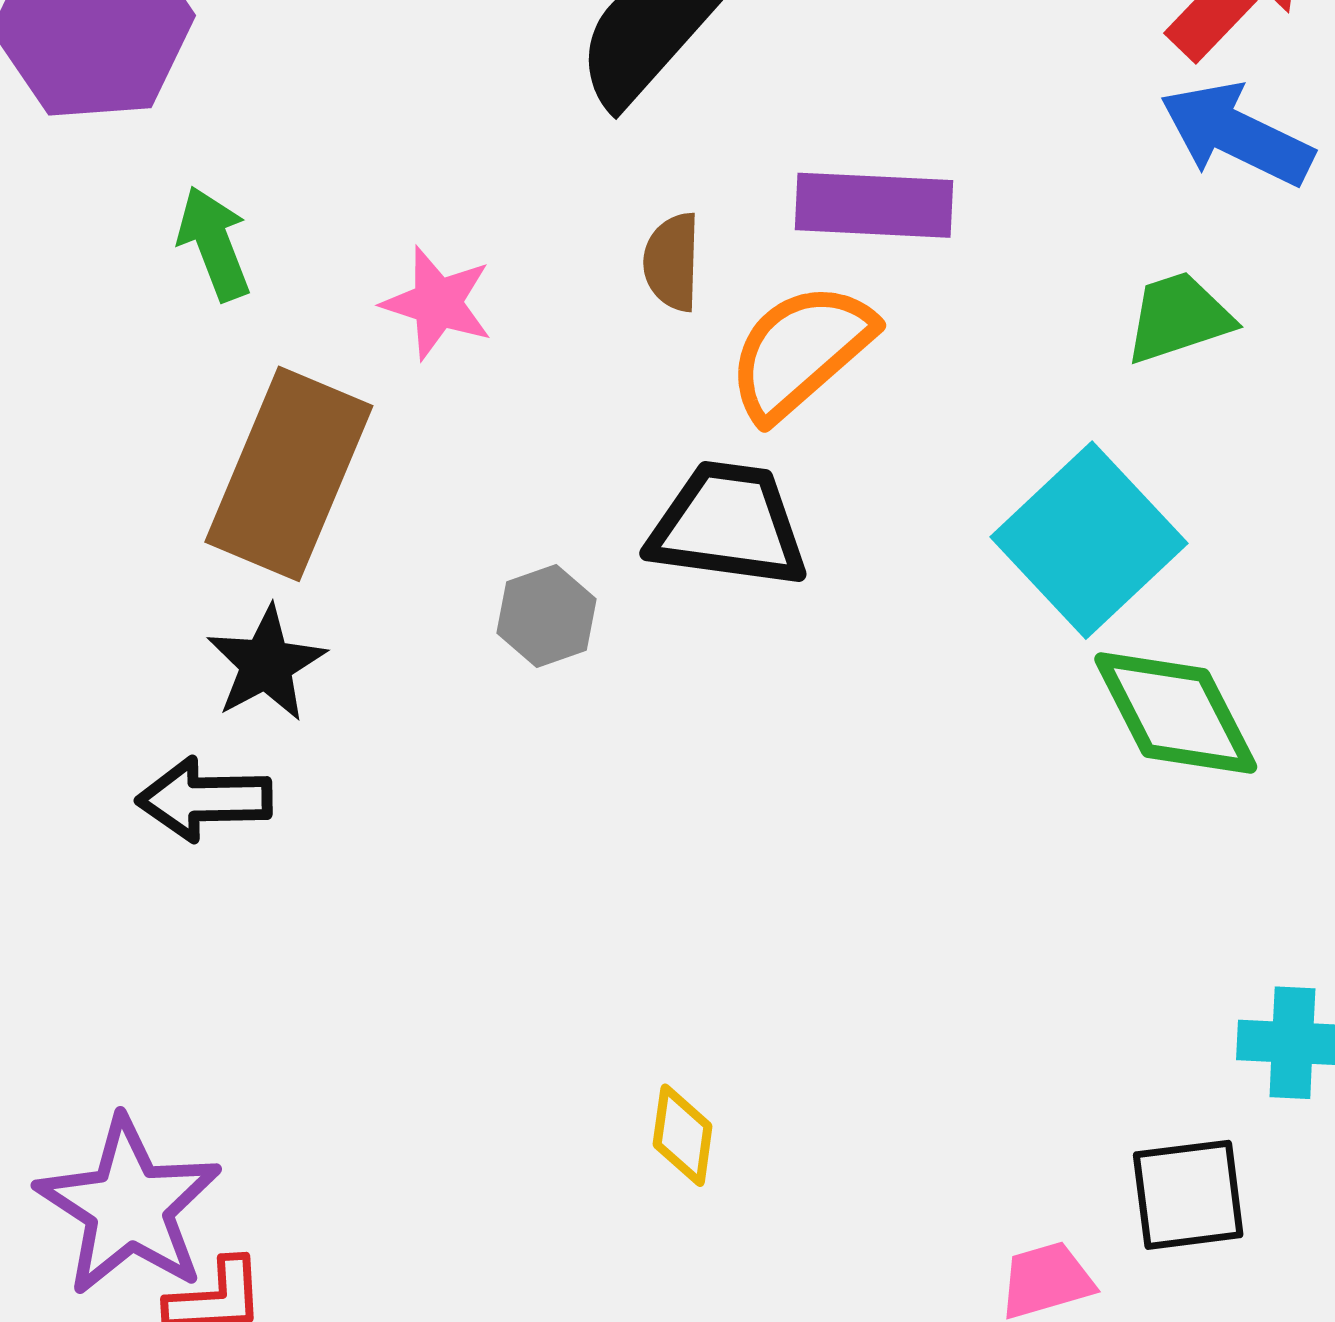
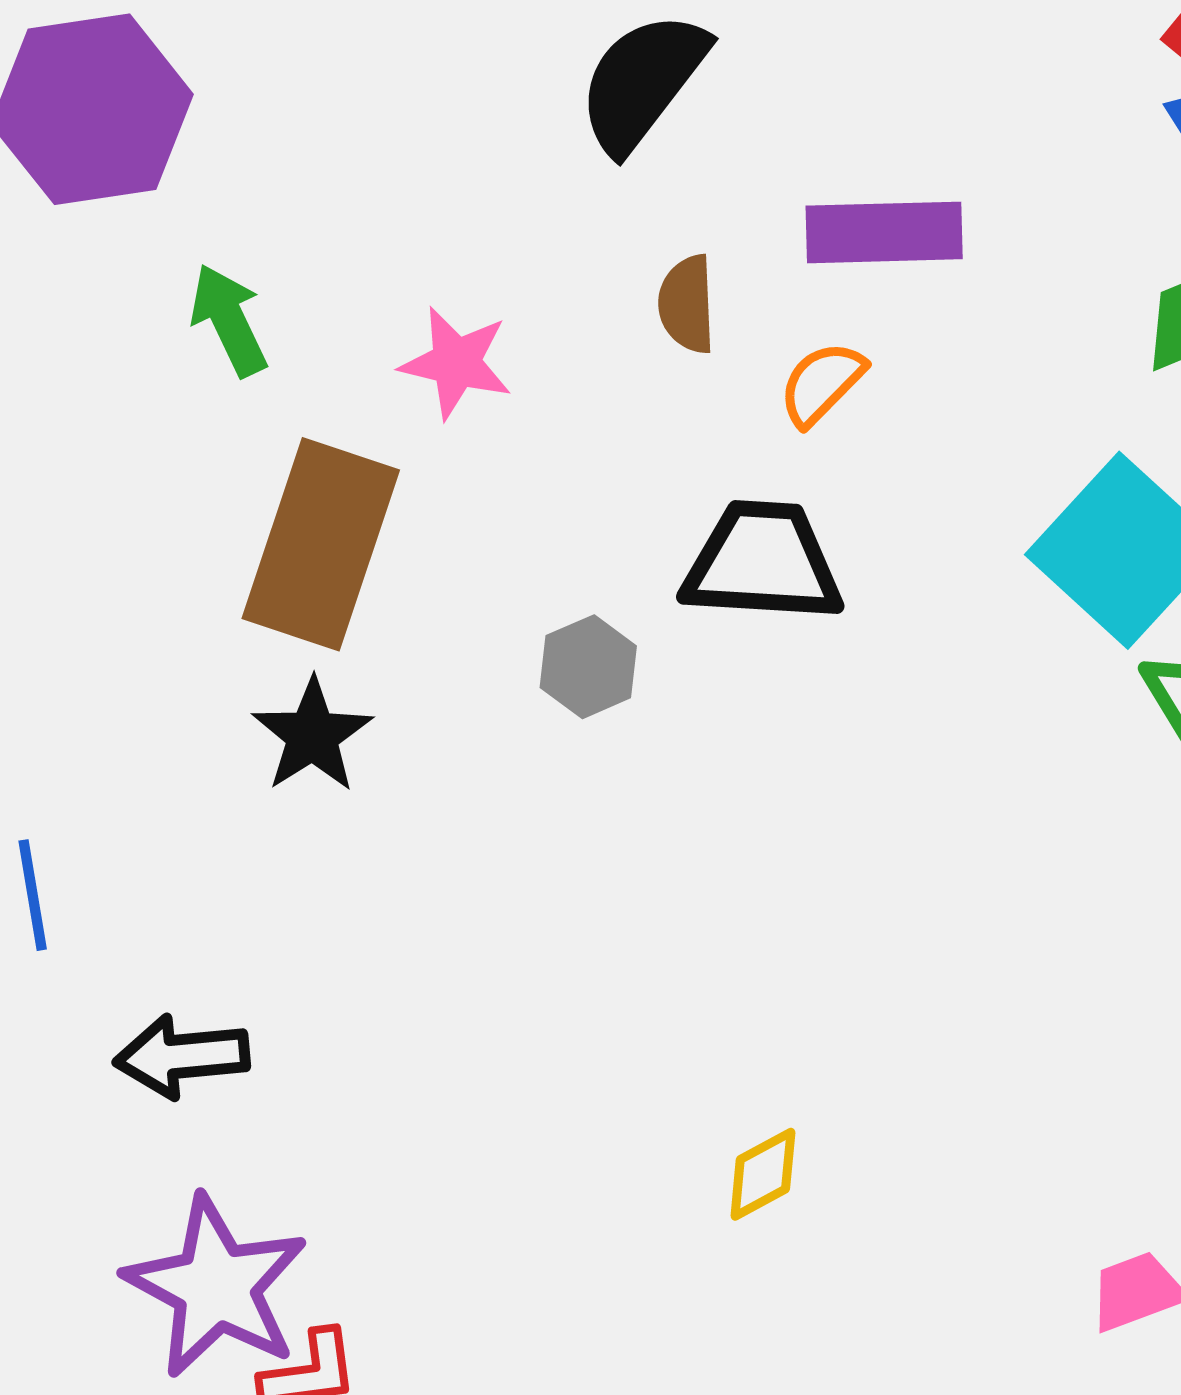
orange semicircle: (801, 351) -> (822, 383), size x0.6
black arrow: (204, 799) -> (182, 1056), moved
yellow diamond: (683, 1135) -> (763, 1174), turned 58

